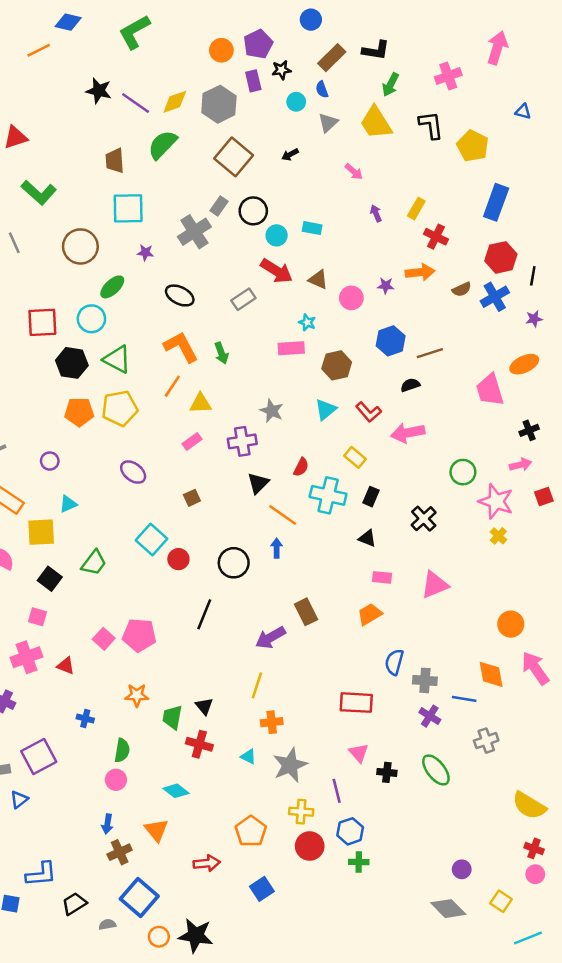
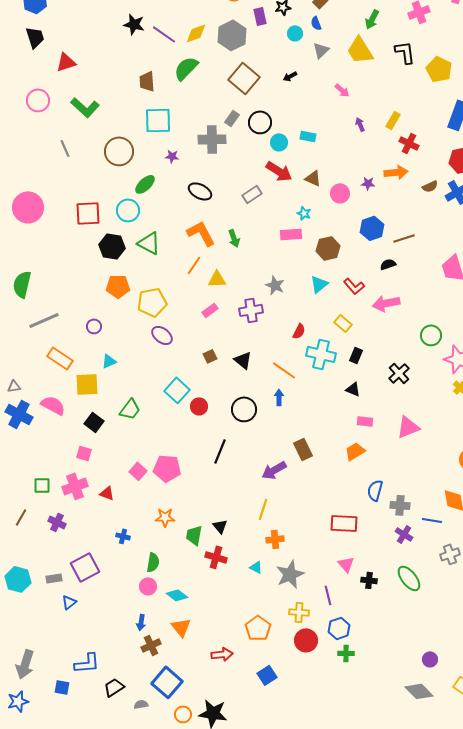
gray cross: (194, 232) -> (212, 139), turned 32
yellow pentagon: (120, 408) -> (152, 302), moved
black triangle: (258, 483) -> (243, 360), moved, turned -36
cyan diamond: (176, 791) -> (177, 595), moved

